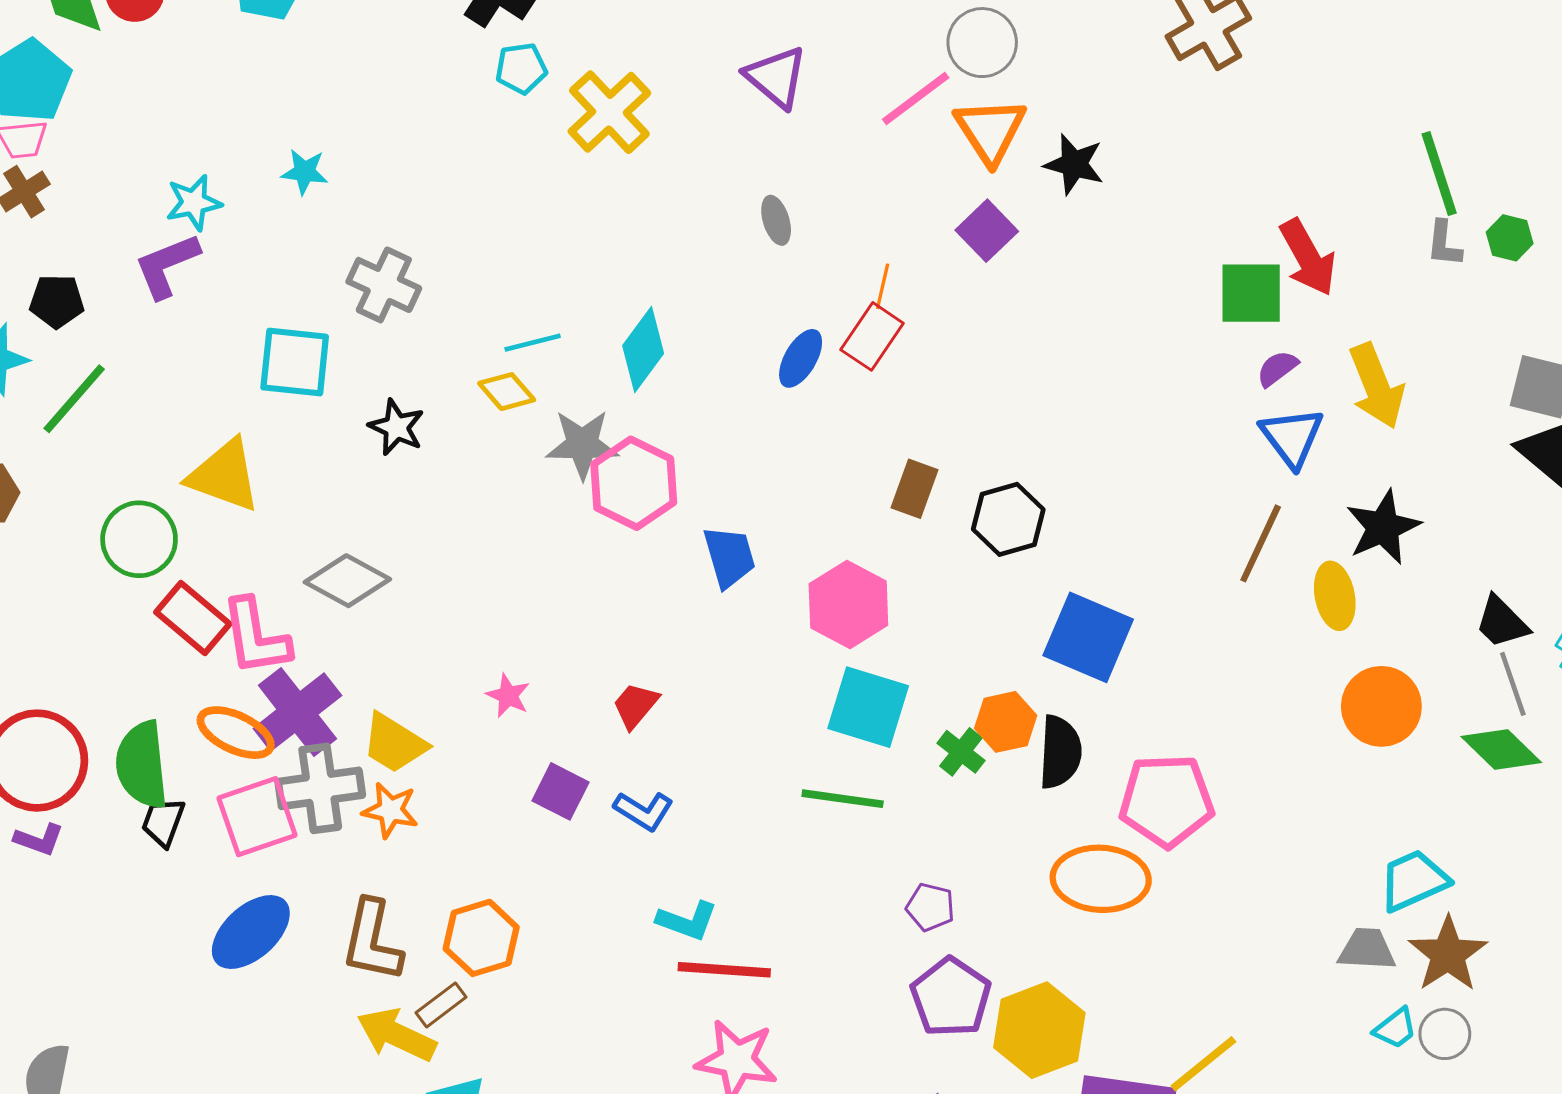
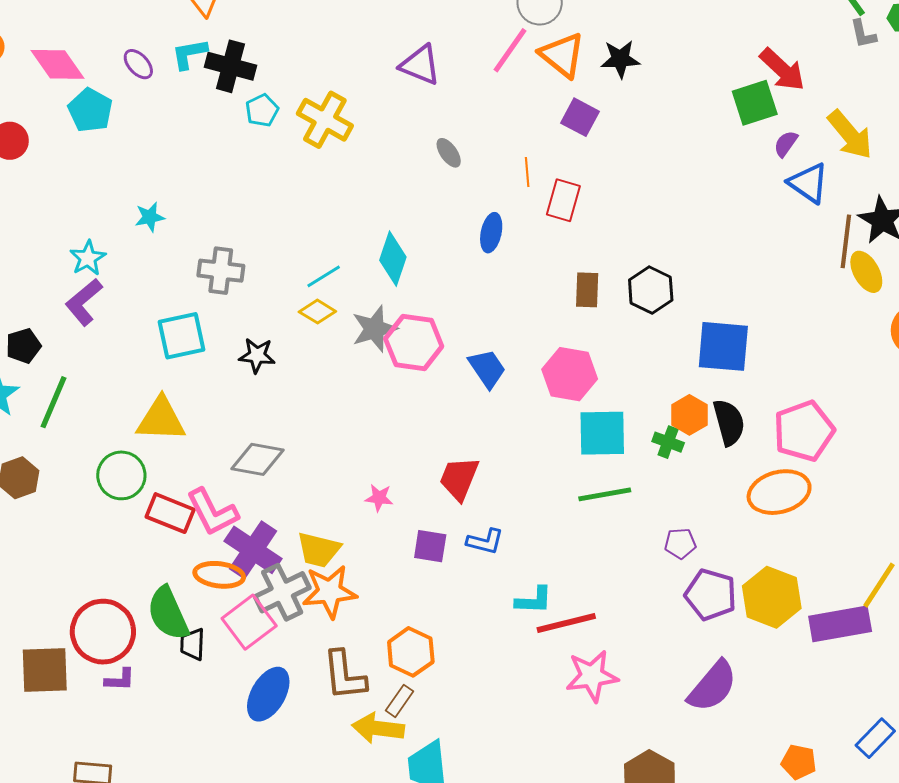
red rectangle: (872, 336) -> (563, 200), moved
brown line: (1261, 543) -> (846, 241), moved
red trapezoid: (635, 705) -> (459, 478), size x1.4
orange star: (390, 810) -> (330, 592), size x1.5

